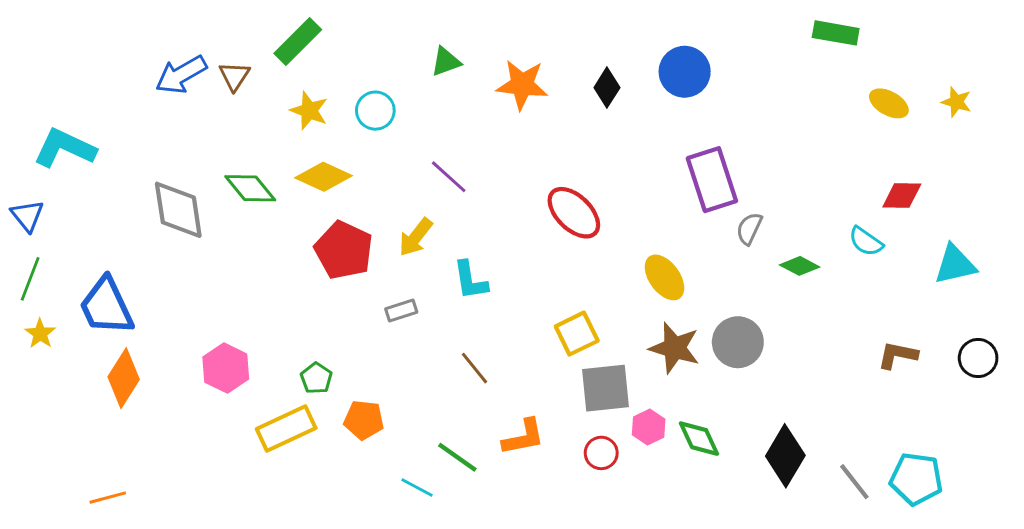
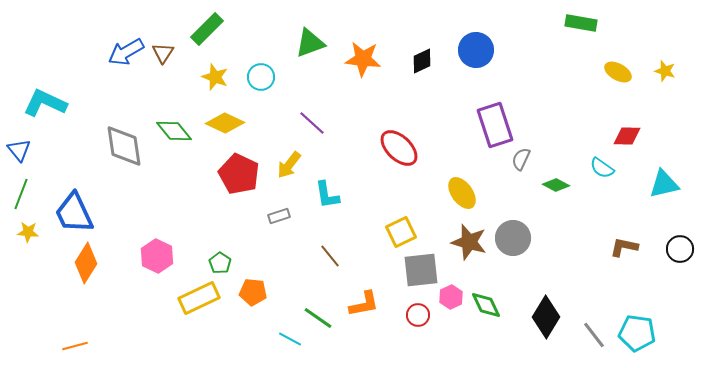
green triangle: (446, 62) -> (310, 43), size x1.4
black diamond: (607, 88) -> (422, 61), turned 32
yellow star: (40, 334) -> (28, 232), turned -30

